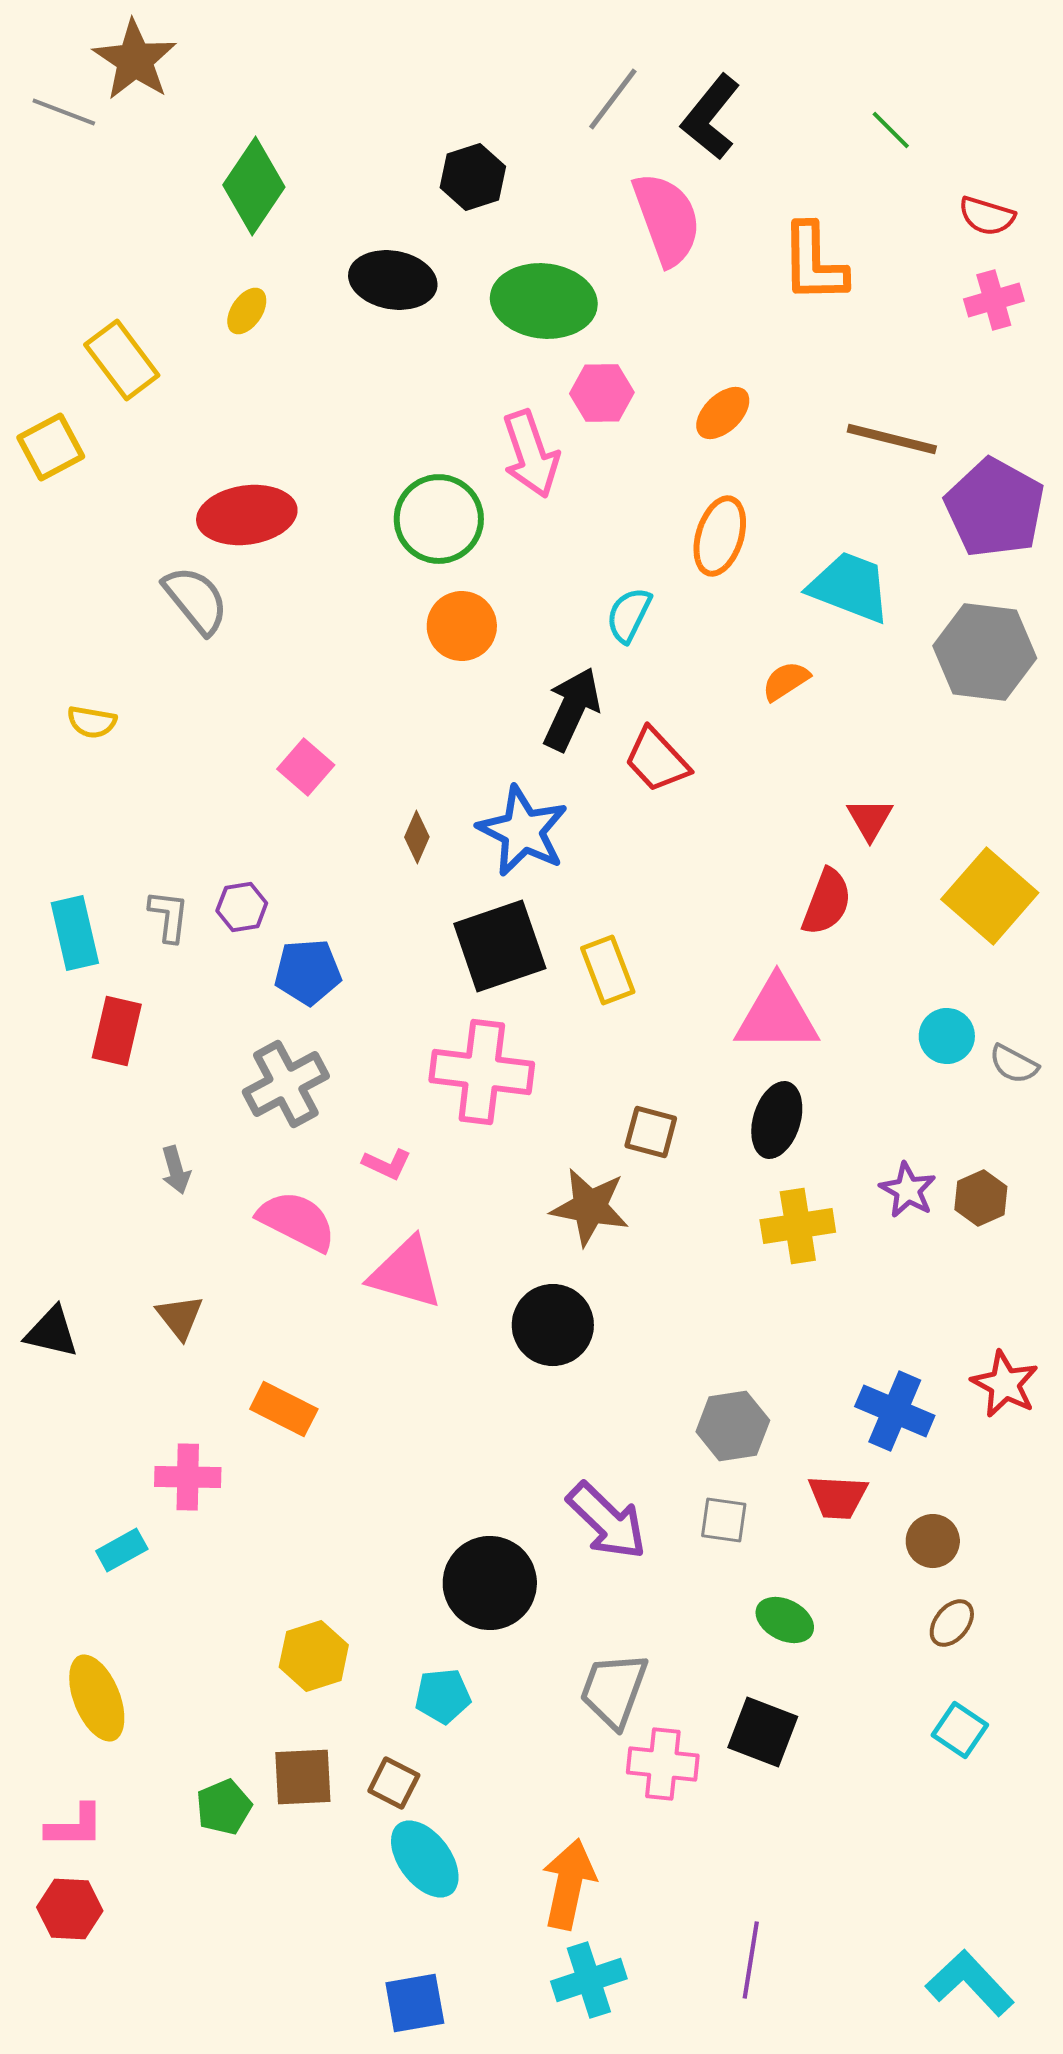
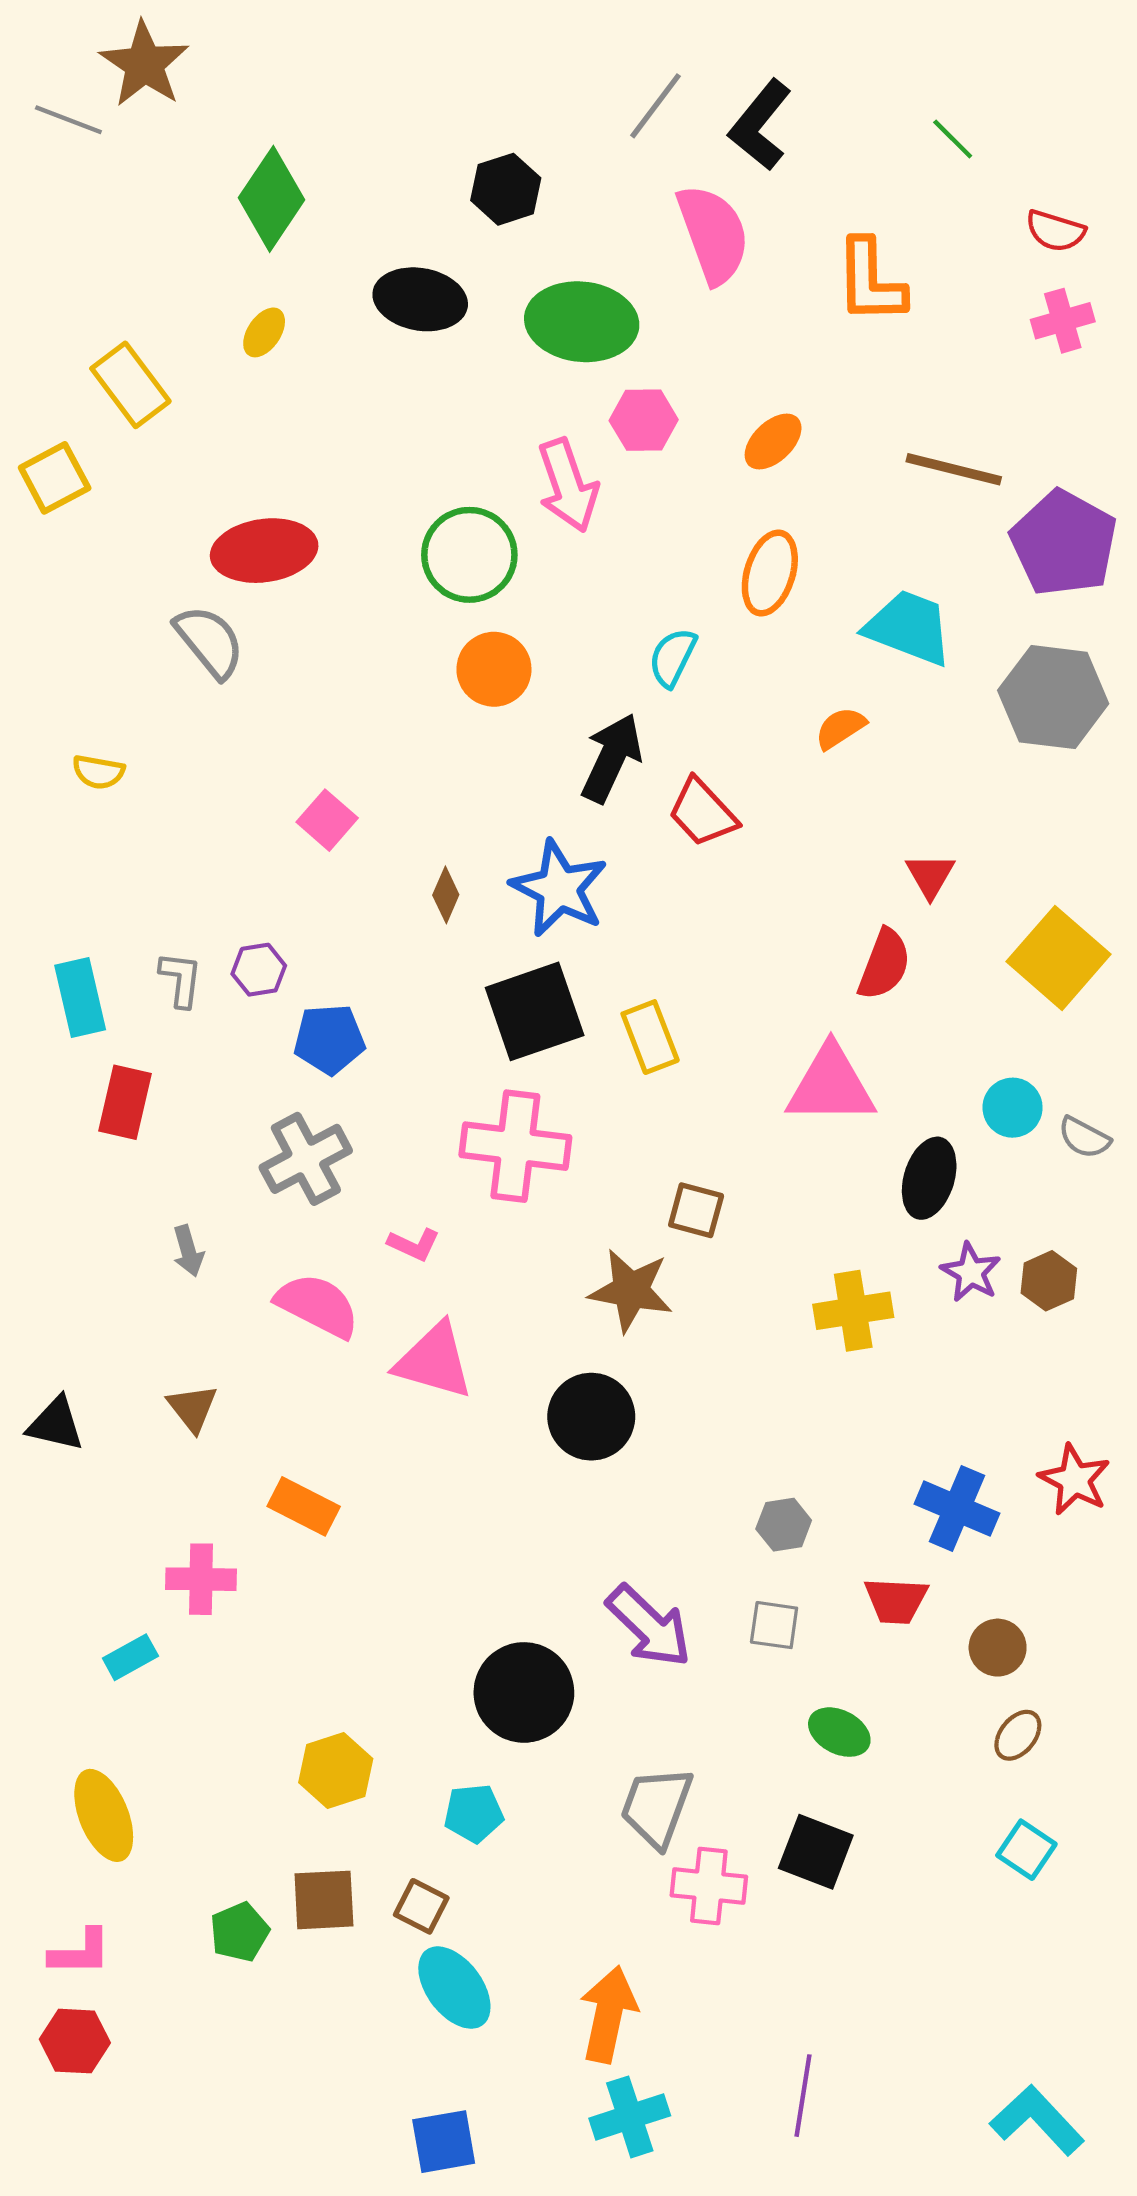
black ellipse: (777, 1120) -> (929, 1178), moved
gray hexagon: (733, 1426) -> (784, 1525), size x0.7

